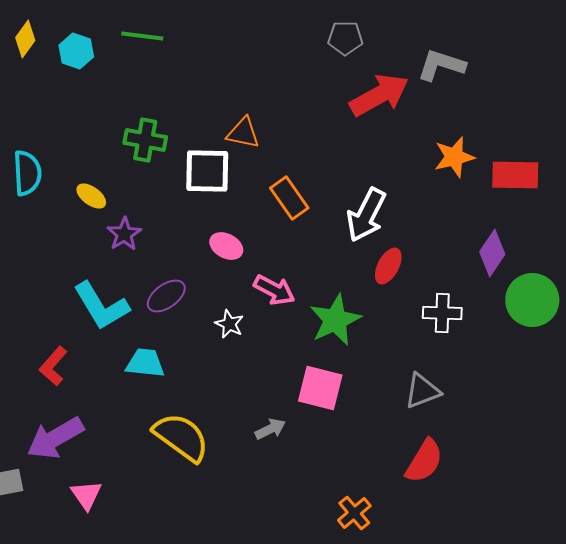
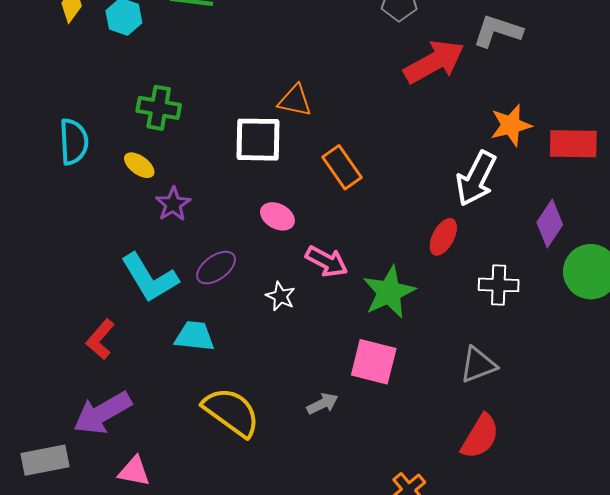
green cross: (145, 140) -> (159, 108), moved
white arrow: (366, 215) -> (476, 178), moved
pink triangle: (86, 495) -> (134, 471), turned -44

